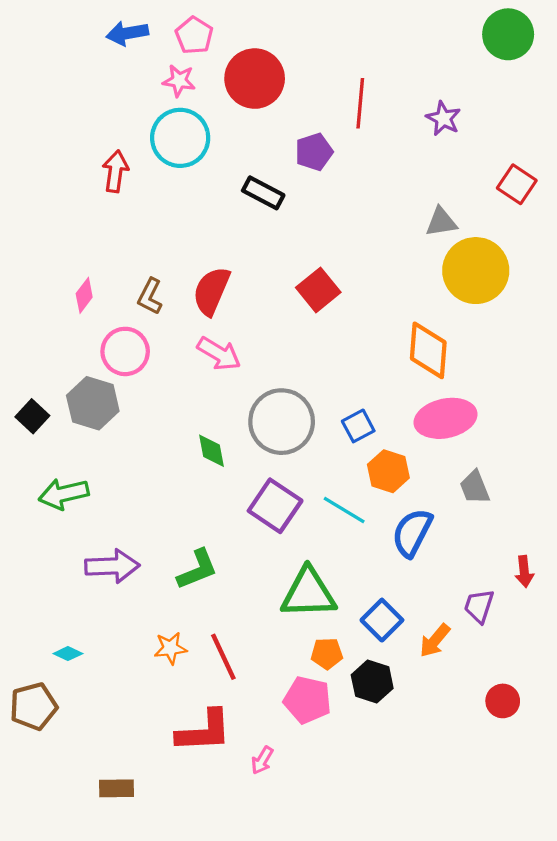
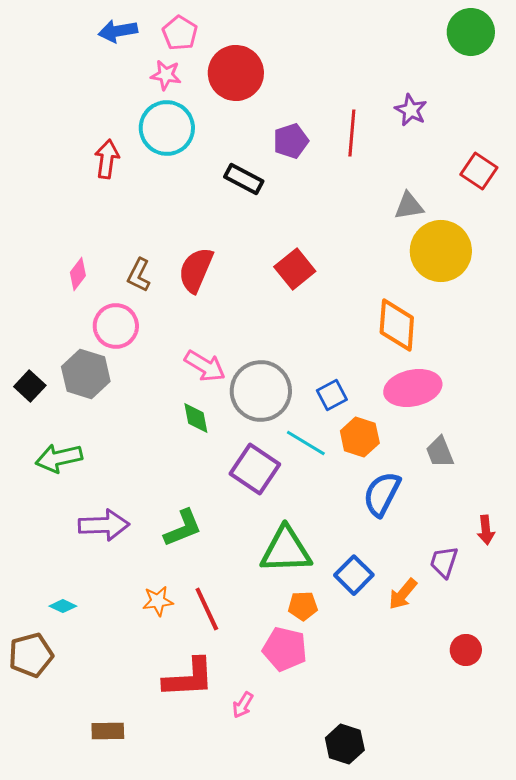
red line: (360, 103) -> (352, 133), moved
pink arrow: (219, 354) -> (205, 366), moved
cyan line: (344, 510) -> (306, 443), moved
black hexagon: (372, 682) -> (345, 744), moved

